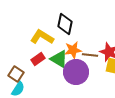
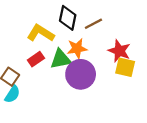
brown line: (90, 55) -> (93, 24), moved, turned -35
green triangle: (59, 59) -> (61, 59), turned -42

